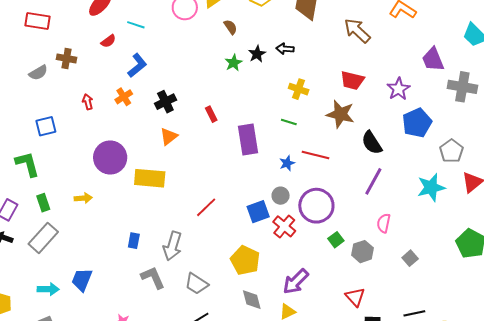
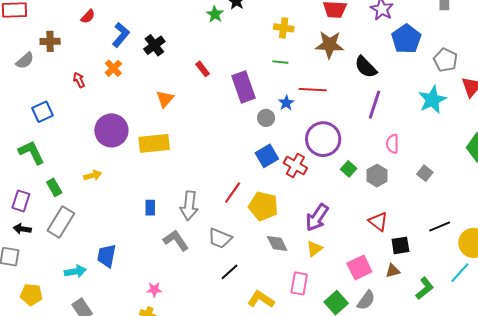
black cross: (165, 102) -> (154, 45), moved
gray circle: (281, 196) -> (266, 118), moved
red line: (206, 207) -> (233, 193), moved

